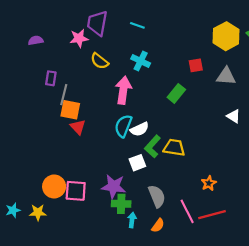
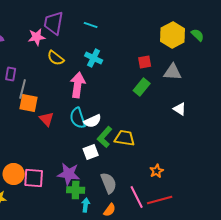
green rectangle: (176, 93) -> (142, 87), moved
cyan semicircle: (123, 126) -> (78, 118), turned -40
red triangle: (78, 127) -> (47, 119), moved

